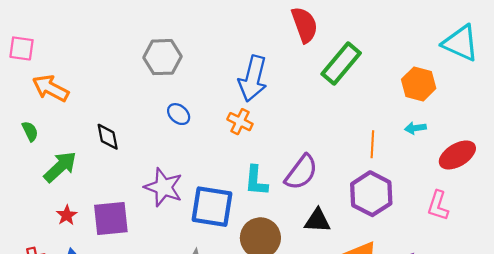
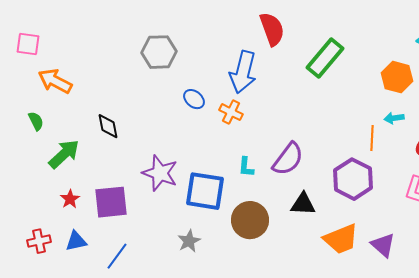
red semicircle: (305, 25) -> (272, 29), moved
blue ellipse: (179, 114) -> (194, 99), moved
orange line: (372, 144) -> (372, 138), moved
cyan L-shape: (256, 181) -> (246, 167), size x0.7

